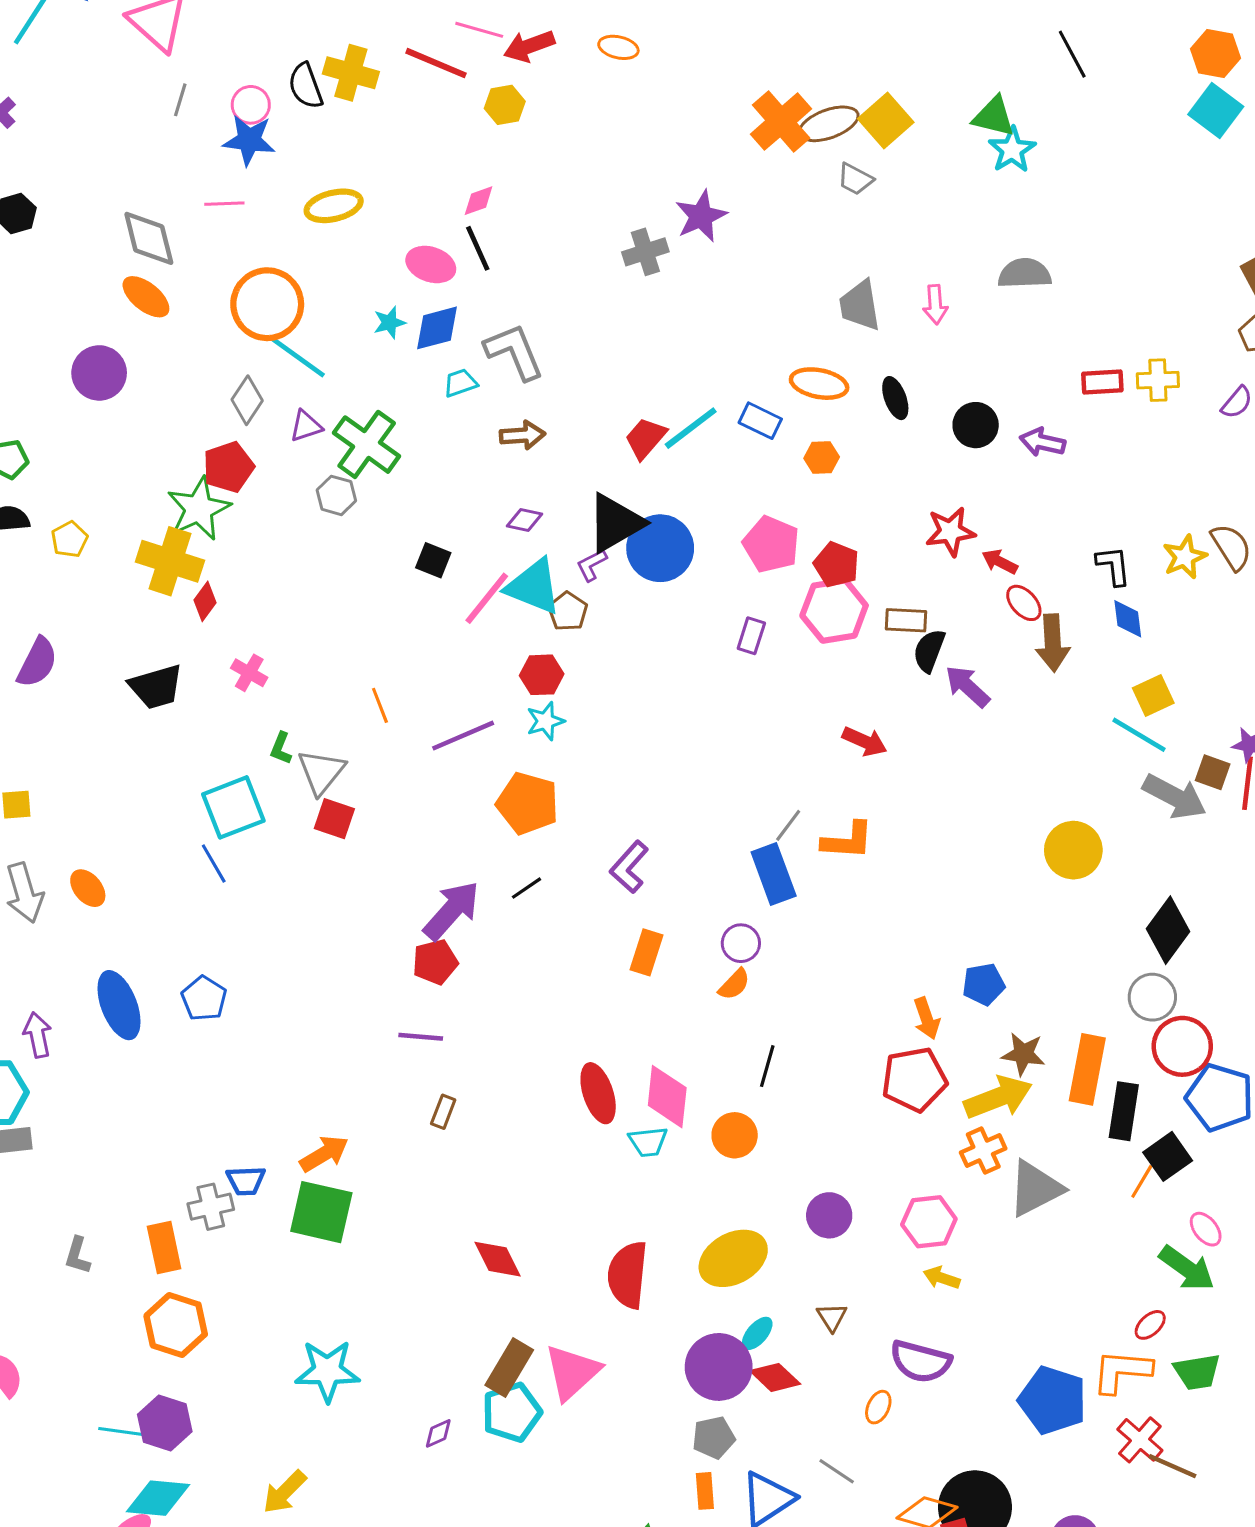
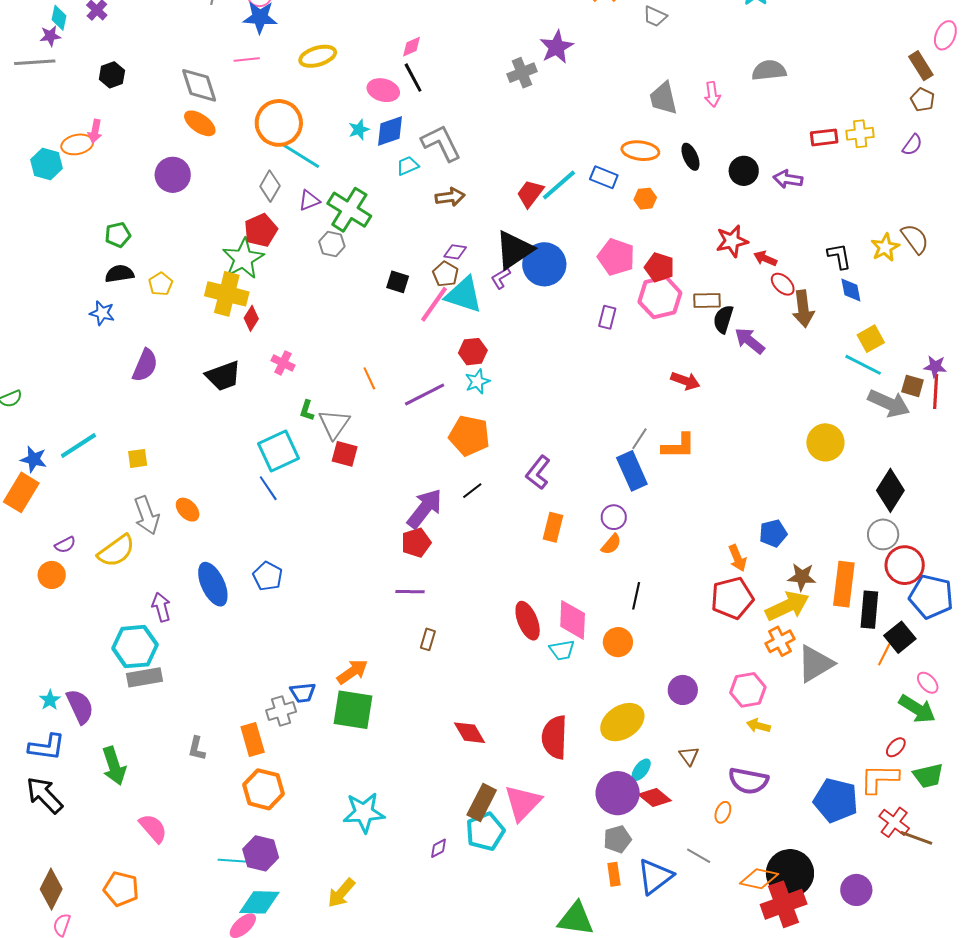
brown pentagon: (568, 611) -> (445, 274), moved

